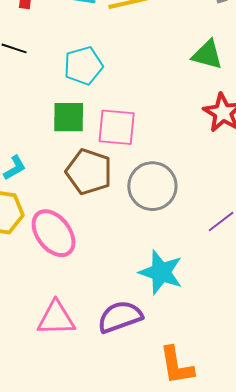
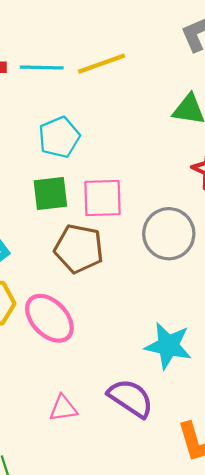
gray circle: (152, 186) -> (169, 234), moved
purple semicircle: (120, 317) -> (131, 398), turned 60
pink triangle: (56, 318) -> (63, 408), size x0.7

